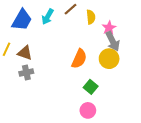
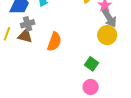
orange semicircle: (79, 59) -> (54, 42), moved
gray cross: (26, 73) -> (28, 24), moved

